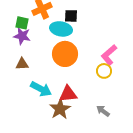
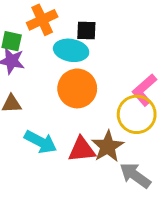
yellow circle: (104, 71) -> (137, 114), size x1.6
brown star: (60, 109) -> (108, 146), moved
gray arrow: (103, 111) -> (135, 175), size x1.5

